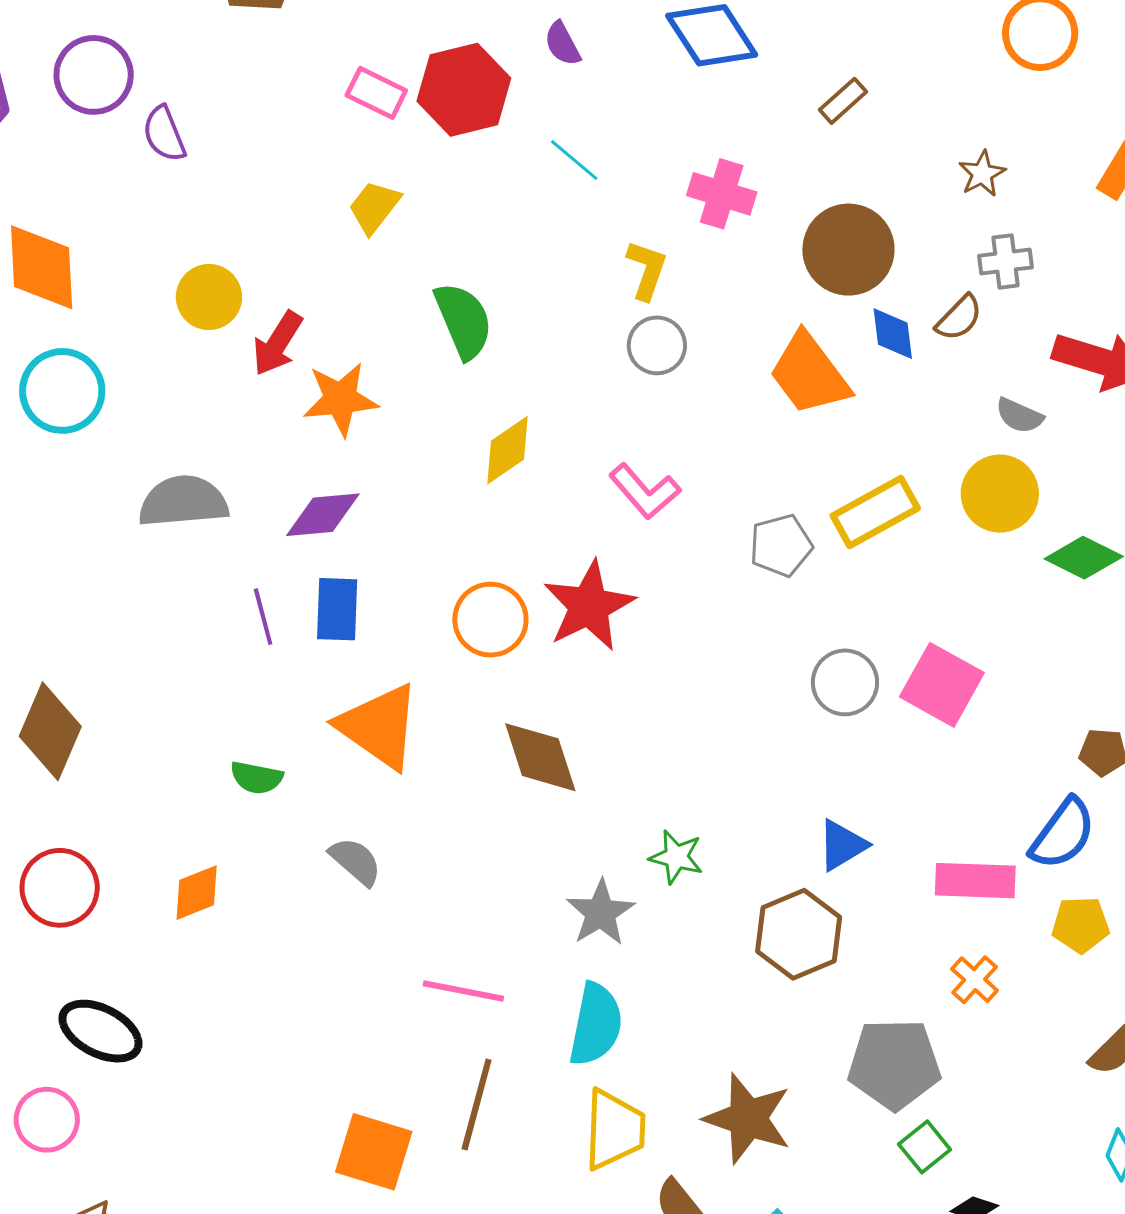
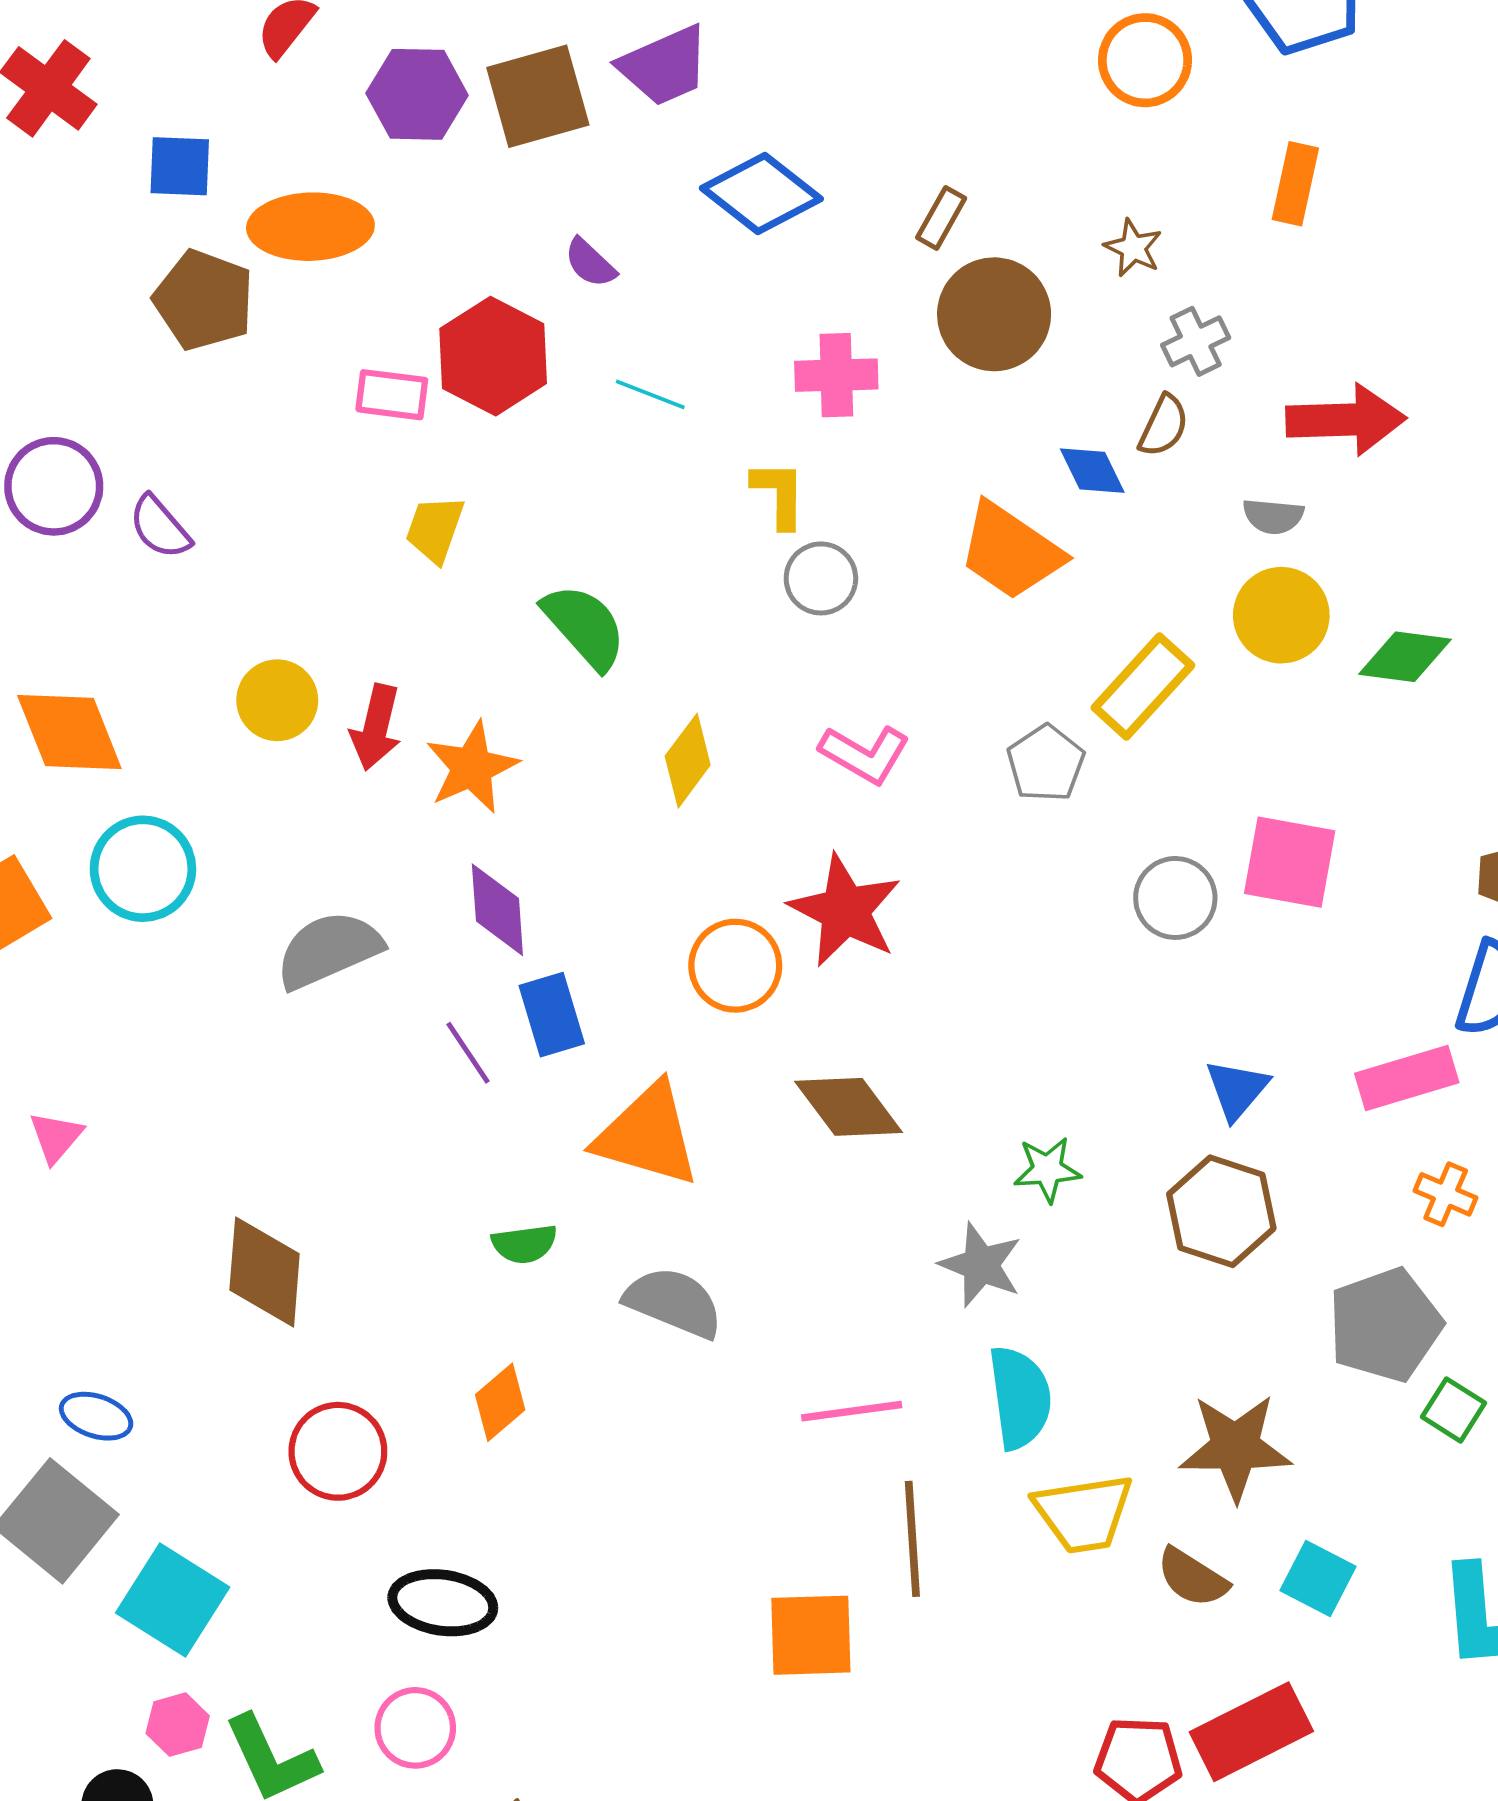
brown circle: (848, 250) -> (994, 314), moved
purple diamond: (323, 515) -> (497, 910), turned -70
gray semicircle: (356, 861) -> (674, 1302), size x1.4
yellow trapezoid: (614, 1130) -> (1084, 1513), turned 98

